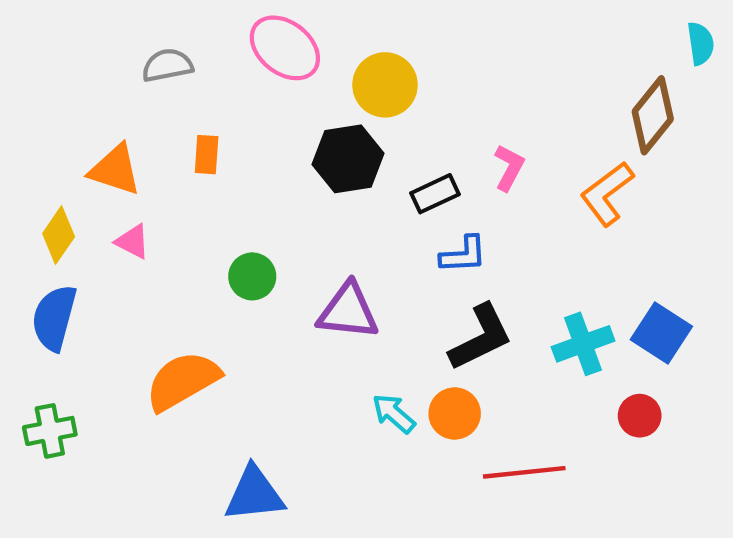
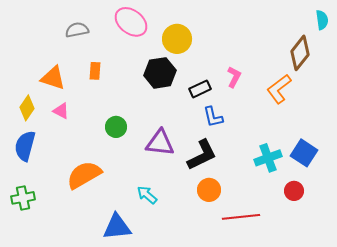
blue L-shape: (463, 255) -> (213, 117), turned 80
black L-shape: (481, 337) -> (202, 155), moved
cyan arrow: (394, 414) -> (147, 195), moved

